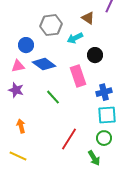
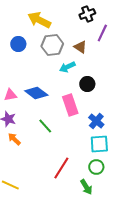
gray hexagon: (51, 25) -> (52, 45), moved
blue circle: (26, 45) -> (18, 44), moved
blue cross: (104, 92) -> (96, 121), turned -35
orange arrow: (21, 126) -> (14, 139), moved, turned -32

